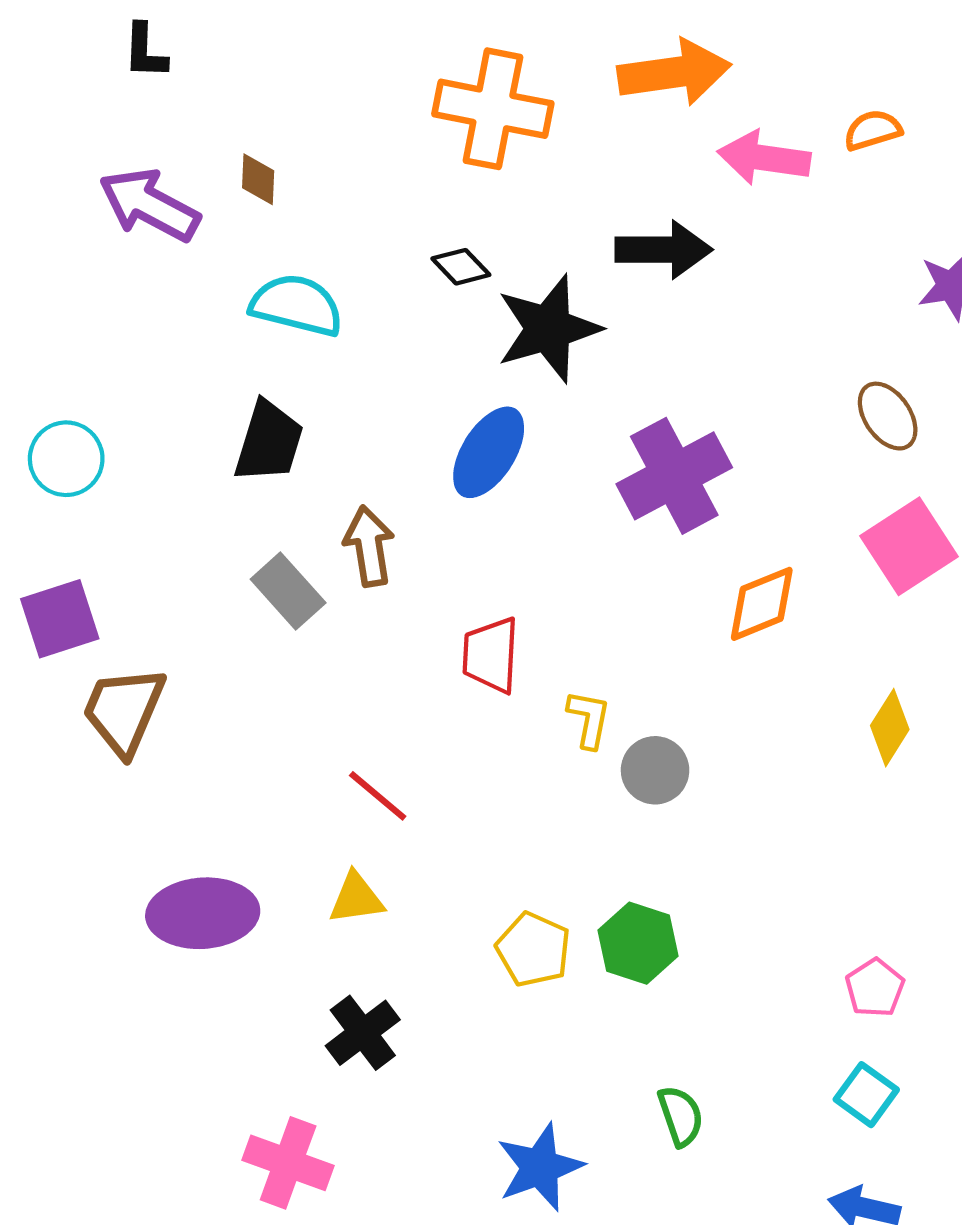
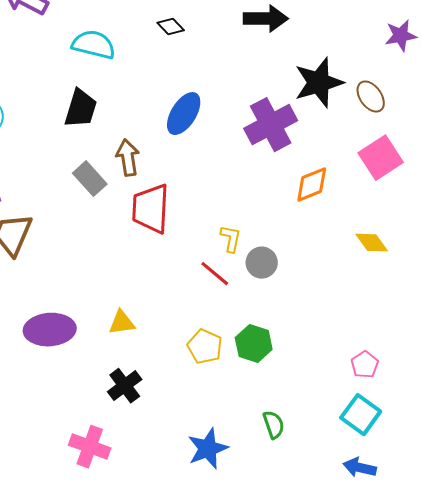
black star: (548, 329) -> (319, 83), moved
red trapezoid: (491, 655) -> (151, 209), moved, size x1.4
yellow diamond: (890, 728) -> (372, 243), turned -68
red line: (378, 796) -> (215, 274), moved
cyan square: (866, 1095) -> (361, 415), size x1.4

